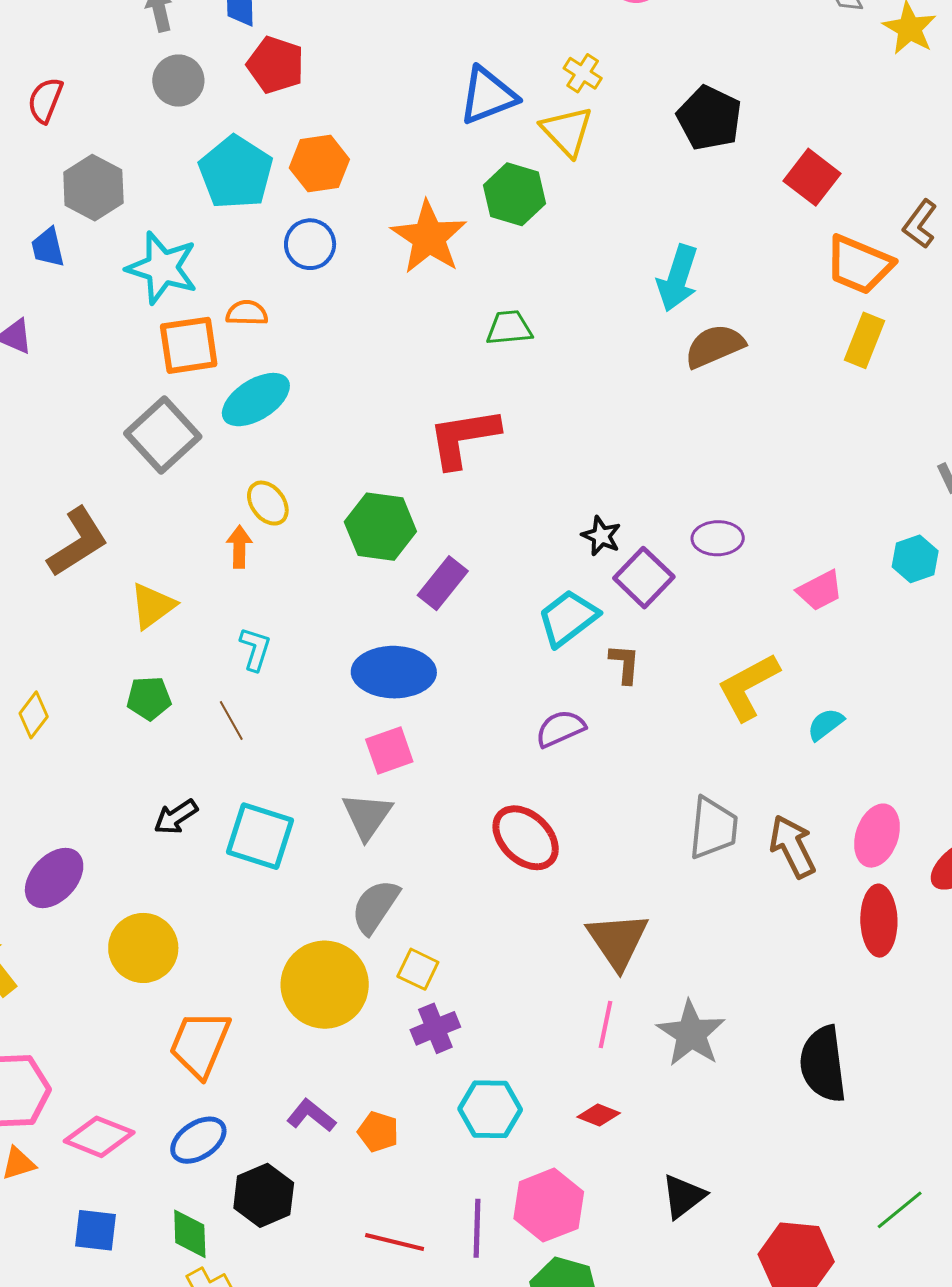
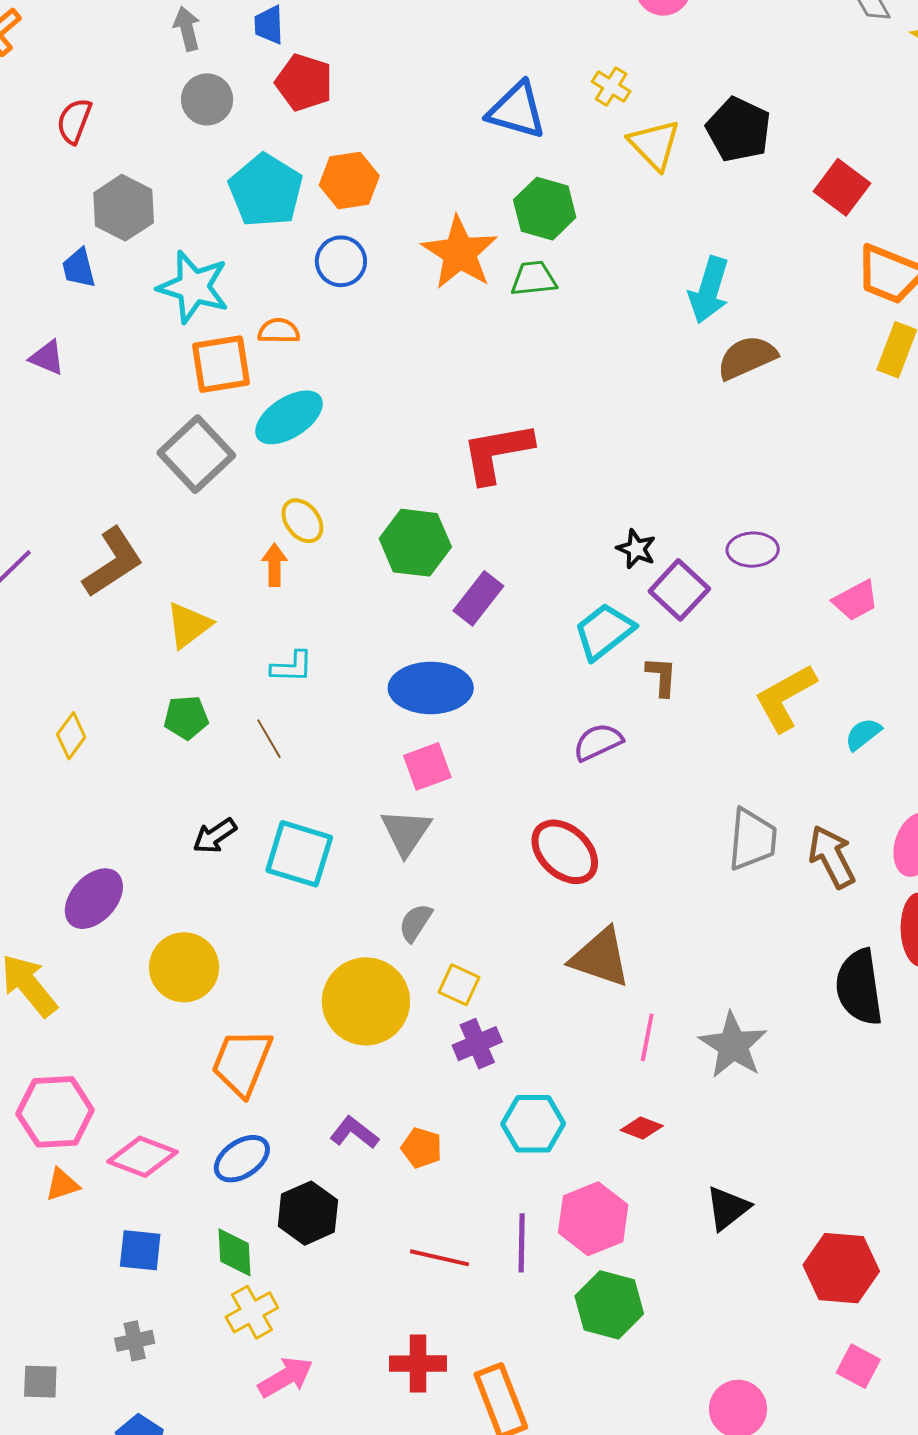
blue triangle: (488, 96) -> (517, 110), turned 38
yellow triangle: (567, 131) -> (654, 145), moved
green trapezoid: (509, 328) -> (534, 279), moved
cyan L-shape: (255, 649) -> (292, 667), turned 75
gray semicircle: (375, 907) -> (415, 923), size x0.7
brown triangle: (618, 941) -> (600, 958), moved, turned -36
black semicircle: (823, 1064) -> (859, 987), moved

